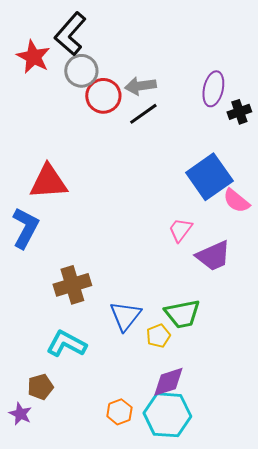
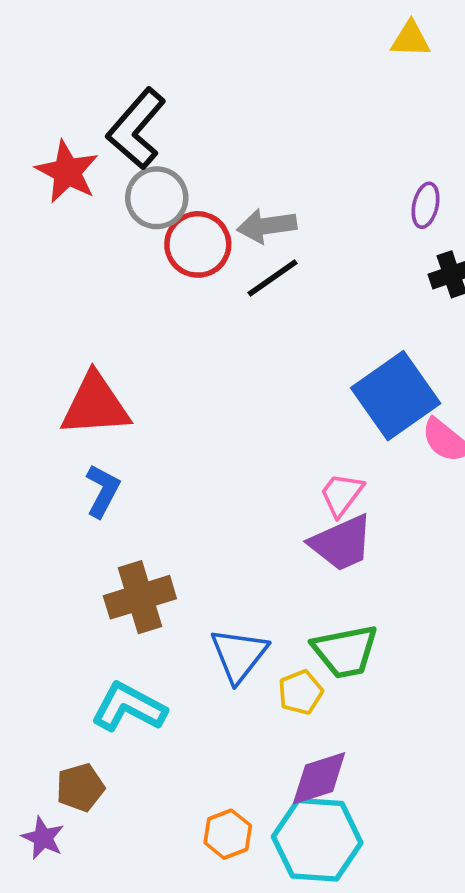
purple ellipse: (213, 89) -> (425, 205), moved, size x0.7
blue L-shape: (25, 228) -> (103, 491), moved, size x0.7
purple trapezoid: (213, 256) -> (341, 543), moved

